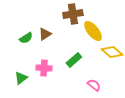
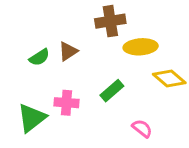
yellow ellipse: (93, 31) -> (141, 47), turned -55
green triangle: (21, 78) -> (32, 118), size x1.5

